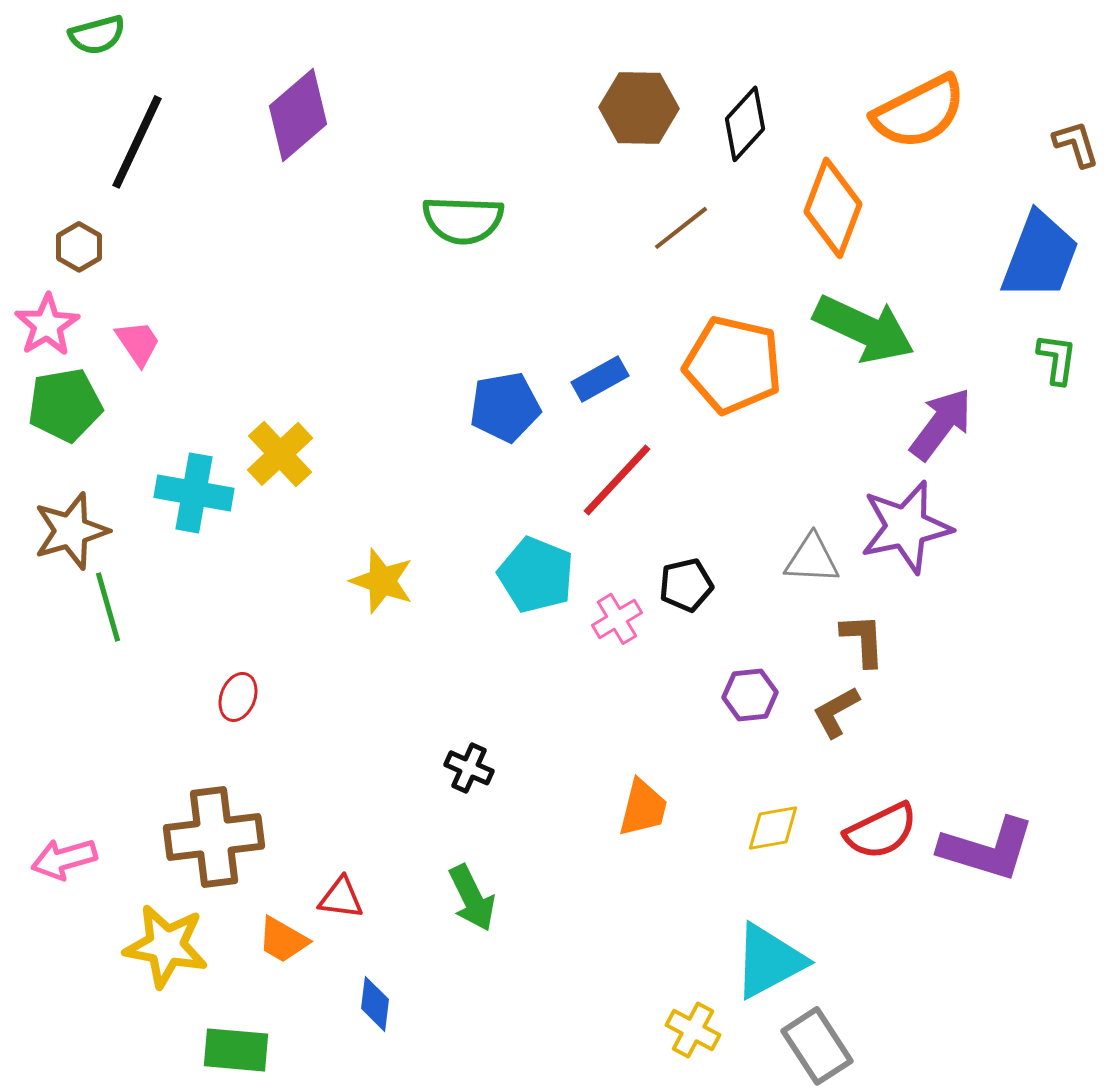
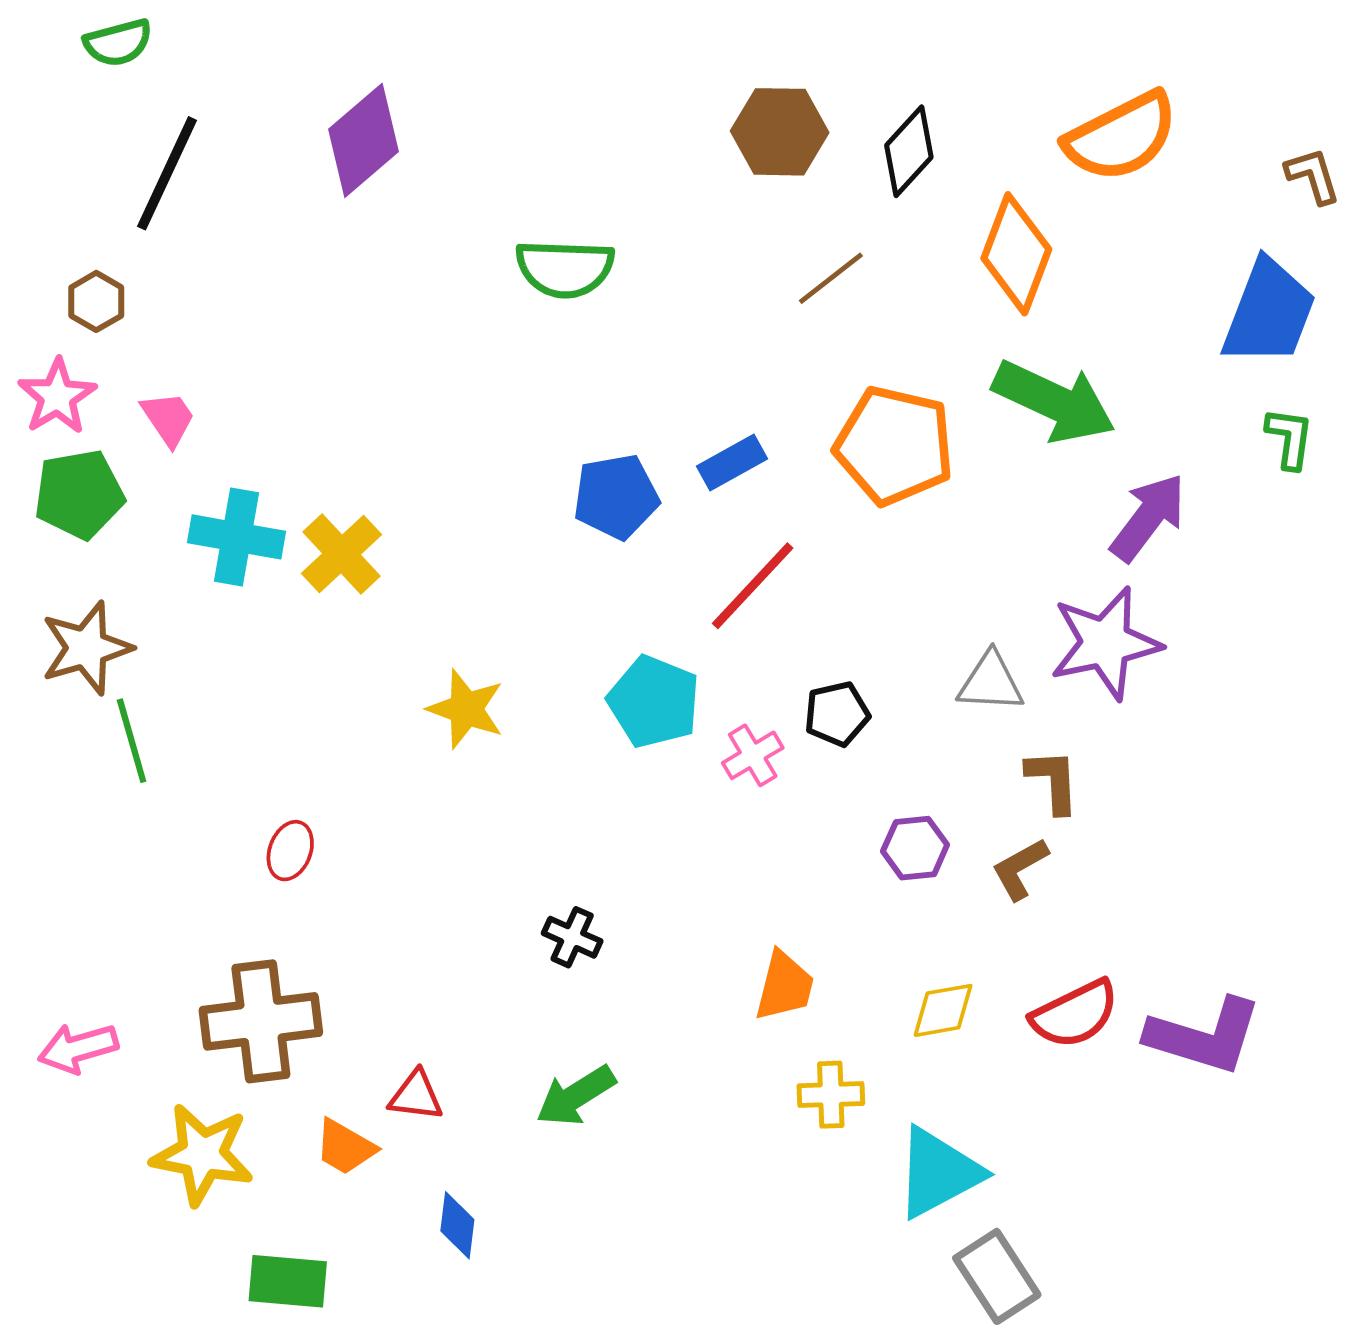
cyan cross: (194, 493) -> (237, 537), moved
green arrow: (472, 898) -> (576, 1096), turned 84
yellow cross: (693, 1030) -> (831, 1095), moved, turned -30

